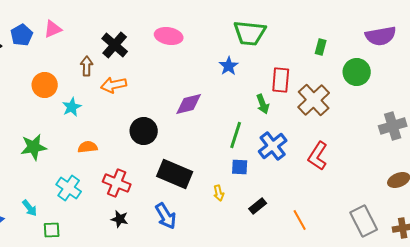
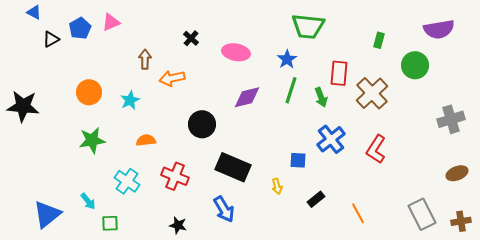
pink ellipse: (169, 36) -> (236, 52), moved
black cross: (115, 45) -> (191, 38), moved, size x0.6
orange circle: (45, 85) -> (89, 92), moved
green line: (236, 135) -> (291, 90), moved
black star: (120, 219) -> (178, 225), moved

